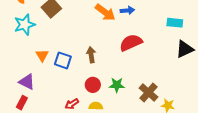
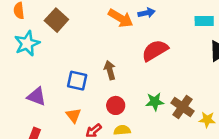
orange triangle: (42, 55) -> (73, 115), moved
purple triangle: (27, 82) -> (36, 96), moved
green star: (117, 85) -> (155, 102), moved

